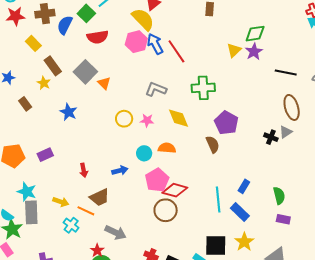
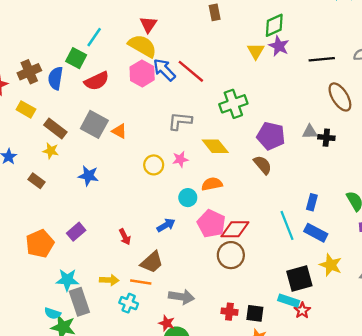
gray triangle: (286, 132) -> (310, 132), moved, turned 48

